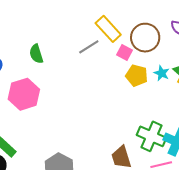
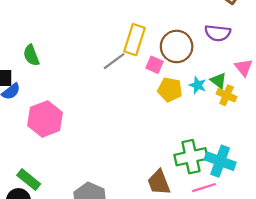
yellow rectangle: (108, 29) -> (135, 40), turned 64
green semicircle: (36, 54) -> (31, 55), moved
green cross: (151, 136) -> (191, 157), turned -32

